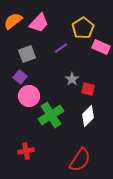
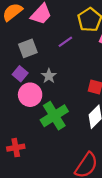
gray star: (72, 79) -> (49, 76), moved
red cross: (26, 151) -> (16, 148), moved

